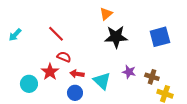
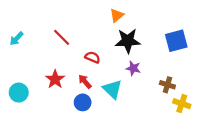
red semicircle: (64, 57) -> (93, 57), moved
purple star: (129, 72) -> (133, 68), moved
red arrow: (77, 74) -> (85, 82), turned 40
cyan circle: (29, 84) -> (19, 93), moved

